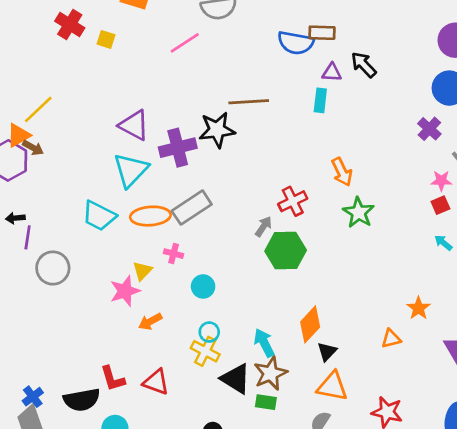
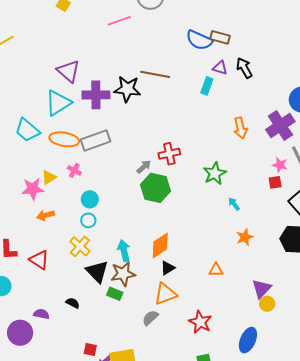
purple cross: (429, 129) -> (280, 125), size x1.6
orange arrow: (342, 172) -> (240, 128), moved
cyan arrow: (443, 243) -> (234, 204), moved
orange star: (418, 308) -> (245, 237), moved
cyan circle: (209, 332) -> (88, 220), moved
orange triangle: (332, 386) -> (165, 294), turned -45

